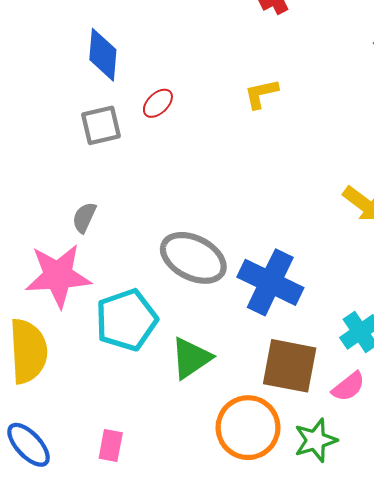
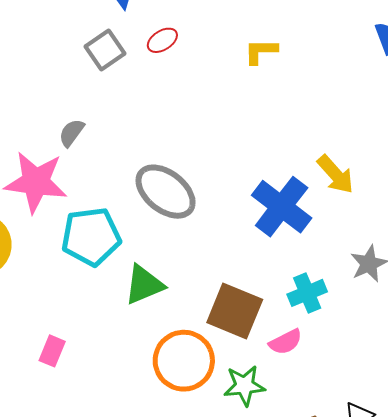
gray square: (101, 125) -> (105, 50), turned -33
blue cross: (270, 282) -> (282, 207), moved

